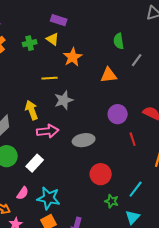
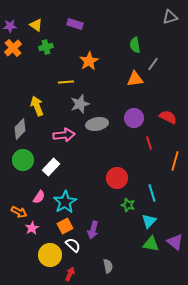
yellow triangle: (53, 39) -> (36, 25), moved
orange triangle: (109, 75) -> (135, 79), moved
yellow arrow: (32, 110) -> (37, 106), moved
gray ellipse: (84, 140) -> (97, 124), moved
cyan line: (136, 189) -> (152, 193), turned -54
cyan star: (49, 198) -> (65, 202), turned 30

